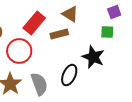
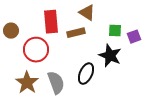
purple square: (114, 12) -> (134, 37), moved
red rectangle: (34, 23) -> (51, 22), turned -45
green square: (107, 32) -> (115, 31), moved

